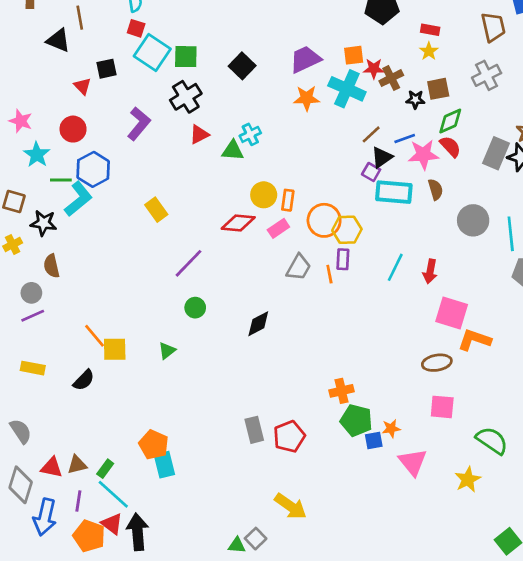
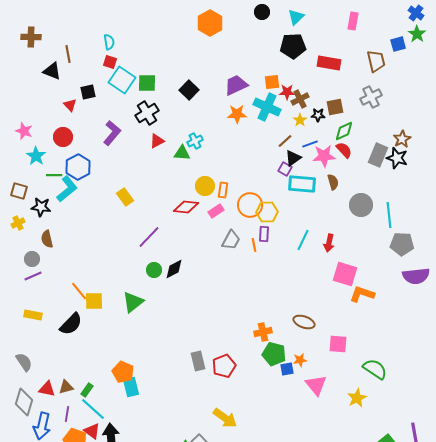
red rectangle: (430, 30) -> (329, 63), size x1.6
yellow star: (429, 51) -> (300, 120), moved
black diamond: (258, 324) -> (174, 269), moved
green triangle: (167, 351) -> (133, 302), size x1.6
brown ellipse: (437, 363) -> (304, 322), moved, turned 30
black semicircle: (84, 380) -> (71, 324), size x1.4

